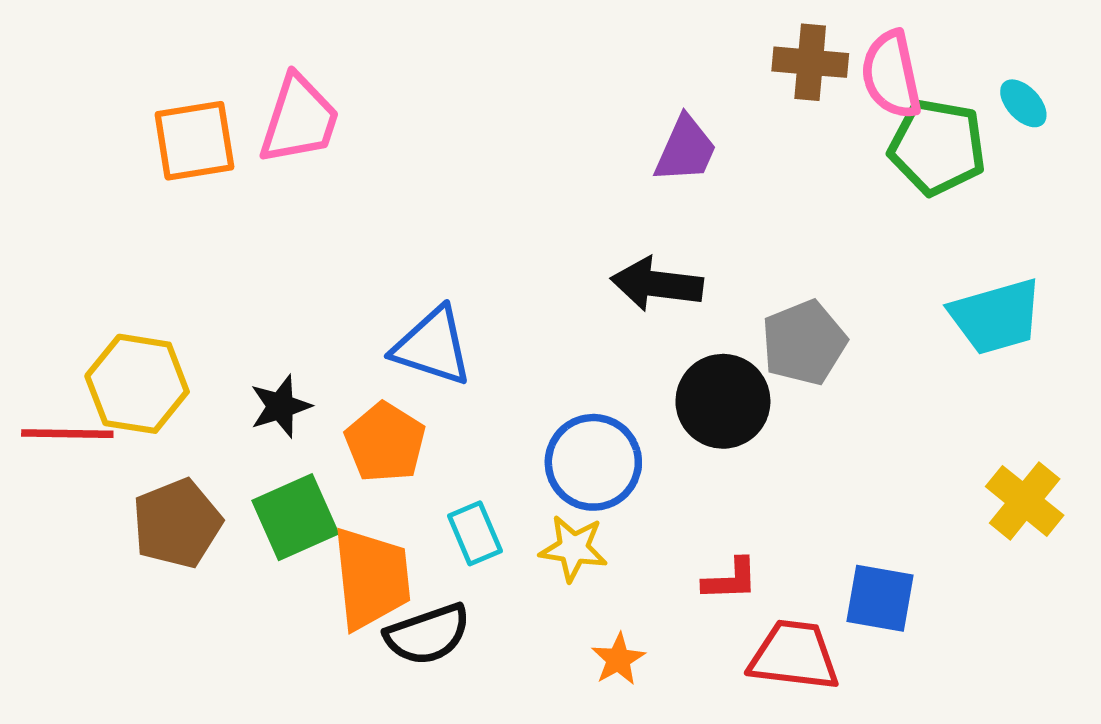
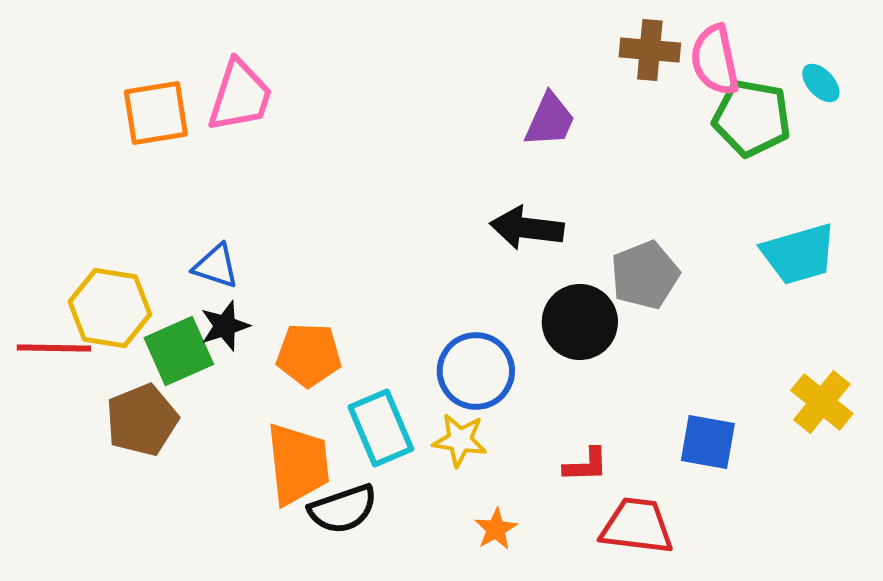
blue triangle: (433, 346) -> (216, 266), moved, size x0.7
orange pentagon: (385, 442) -> (309, 355), turned -30
green square: (295, 517) -> (179, 351), moved
cyan rectangle: (475, 533) -> (381, 428), size x1.5
blue square: (880, 598) -> (708, 442), moved

